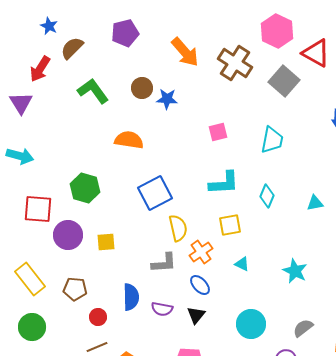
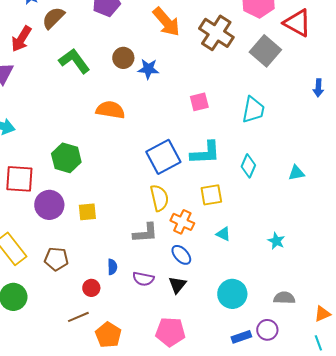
blue square: (155, 193) -> (163, 157), moved
orange cross: (201, 252) -> (182, 222), turned -30
cyan star: (295, 271) -> (276, 241), size x0.7
blue semicircle: (131, 297) -> (112, 267), size x0.6
red circle: (98, 317) -> (91, 288), moved
gray semicircle: (303, 328) -> (284, 298), turned 40

